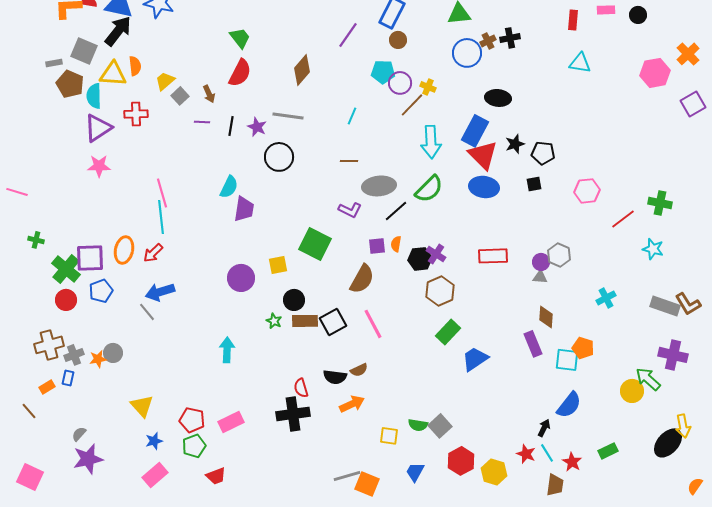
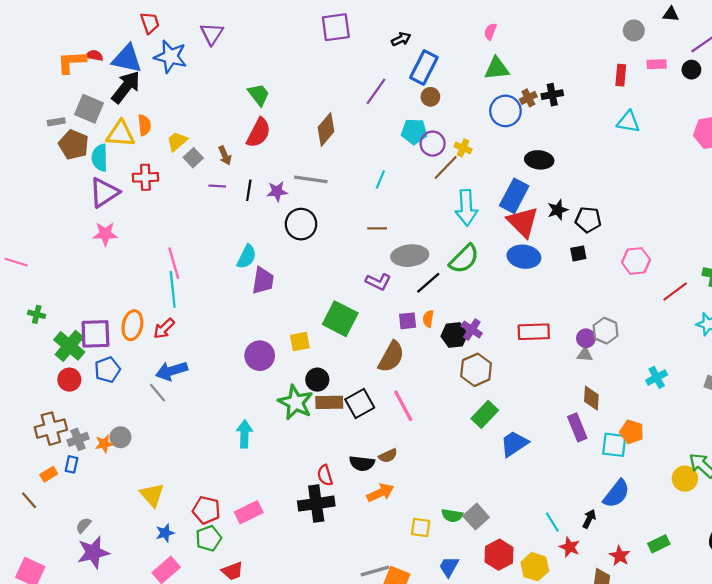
purple star: (257, 127) -> (277, 191), turned -30
green star: (274, 321) -> (296, 402), size x2.0
cyan line: (547, 453) -> (552, 522), moved

